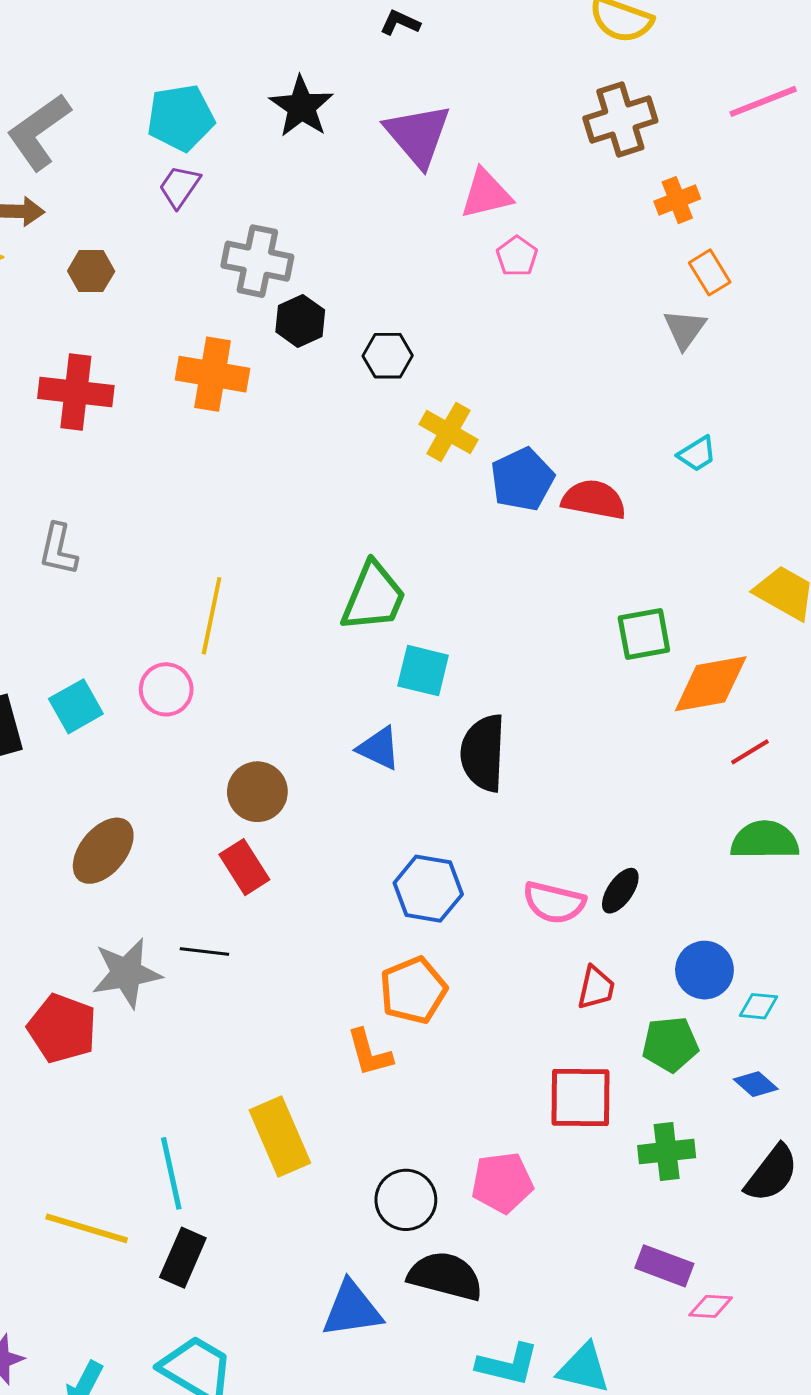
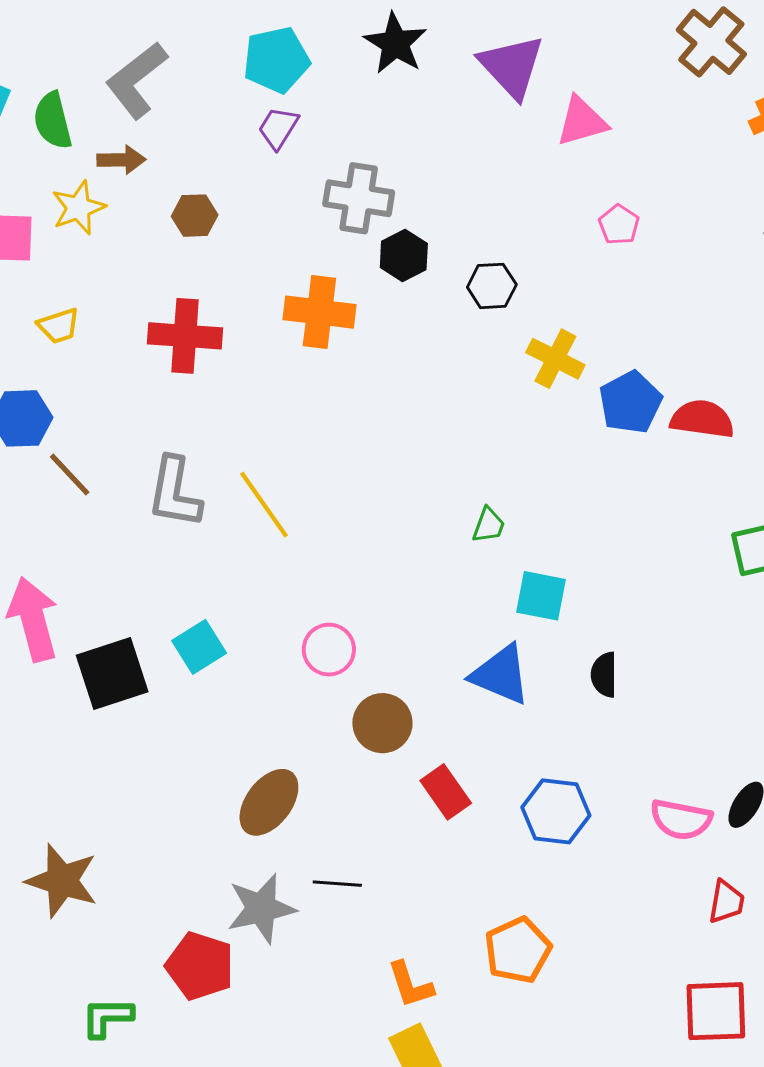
brown cross: (620, 120) -> (711, 42), turned -30
pink pentagon: (517, 256) -> (619, 225), moved
gray L-shape: (58, 549) -> (175, 492), size x1.4
green trapezoid: (374, 597) -> (489, 525), size x0.5
yellow line: (212, 616) -> (264, 505), moved, turned -44
pink circle: (166, 689) -> (329, 650), moved
blue triangle: (379, 748) -> (501, 675), size x1.4
black semicircle: (483, 753) -> (604, 675), size x0.6
brown ellipse: (103, 851) -> (269, 802), moved
red rectangle: (244, 867) -> (446, 792), moved
orange pentagon: (413, 990) -> (518, 950), moved
orange L-shape: (369, 1053) -> (410, 985), moved

